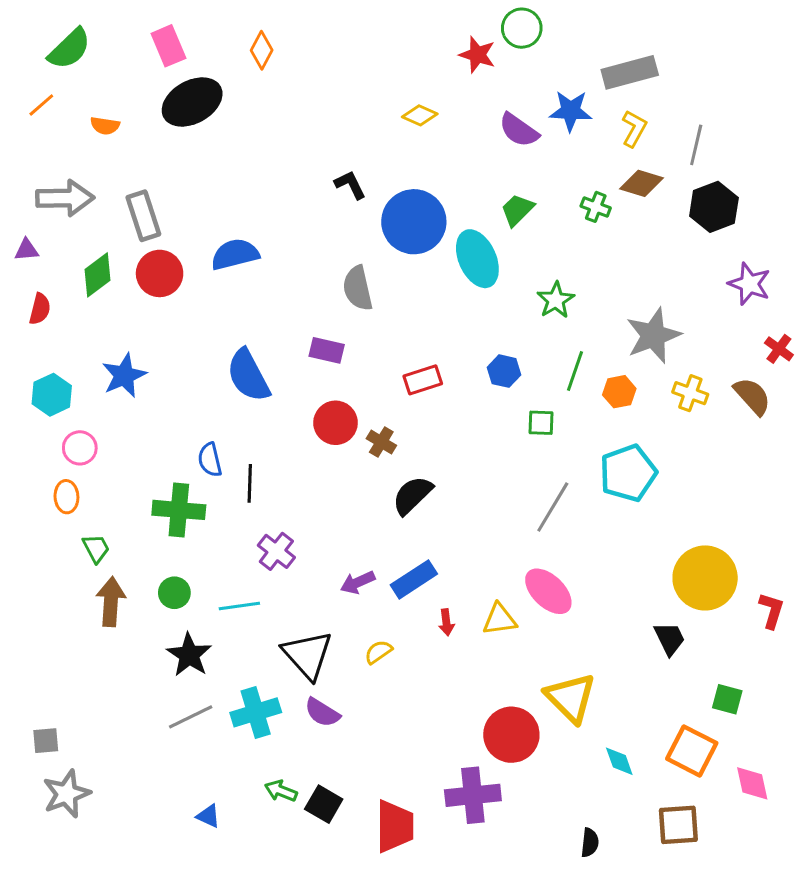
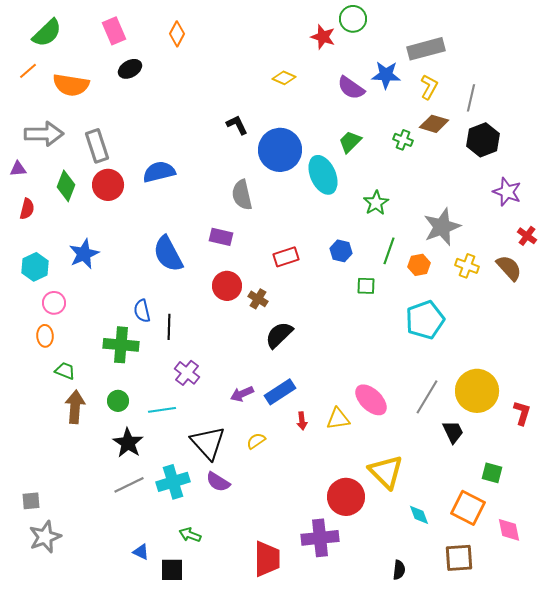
black ellipse: (192, 102) -> (130, 69), size x0.6
orange semicircle: (105, 126) -> (71, 85), size x1.8
green diamond: (98, 275) -> (66, 186), turned -32
gray line: (553, 507) -> (427, 397), moved
green trapezoid: (96, 548) -> (65, 371), turned -40
black square: (324, 804) -> (172, 570), moved, turned -30

